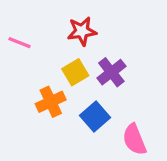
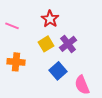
red star: (82, 31) -> (50, 19), turned -30
orange cross: (51, 102) -> (16, 62), moved, turned 30

